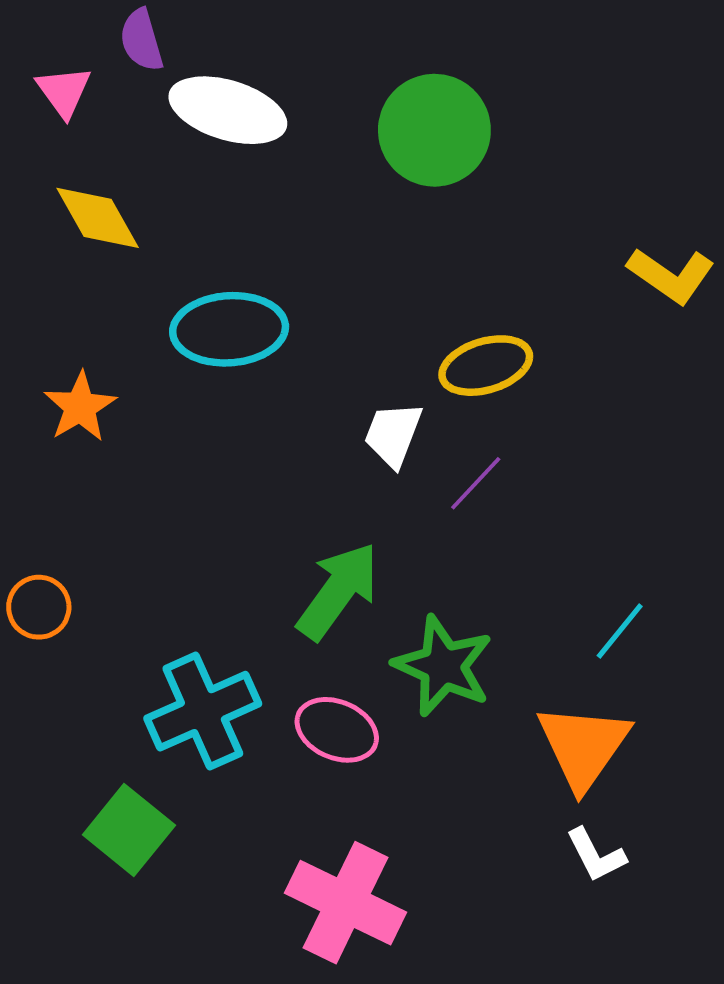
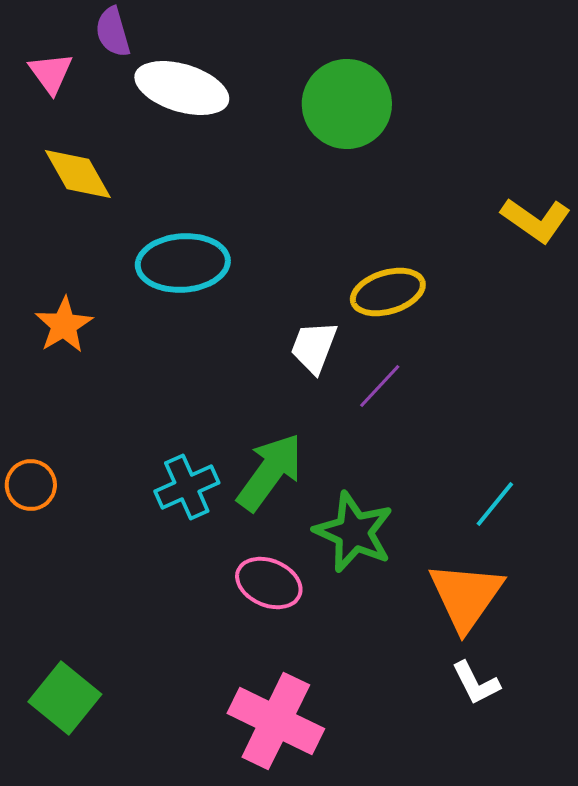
cyan cross: (203, 711) -> (187, 487), moved, size x0.7
green square: (129, 830) -> (65, 698), moved

